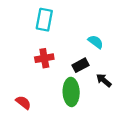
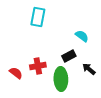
red cross: (44, 58) -> (38, 66), moved
red semicircle: (23, 102) -> (16, 73), moved

